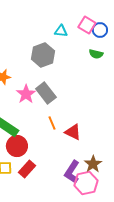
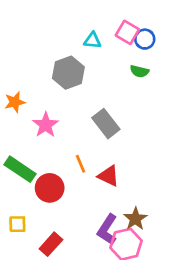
gray rectangle: (46, 93) -> (106, 124), moved
red circle: (17, 146) -> (50, 188), moved
red rectangle: (27, 169) -> (51, 244), moved

